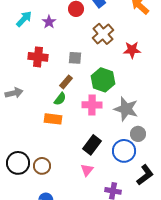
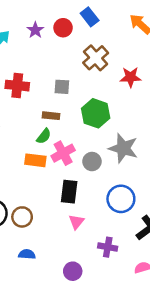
purple star: (49, 22) -> (35, 30), moved
brown rectangle: (66, 82) -> (51, 116), turned 56
pink cross: (92, 105) -> (63, 153), moved, turned -30
gray circle: (138, 134) -> (92, 162), moved
black rectangle: (92, 145) -> (69, 192), moved, turned -30

